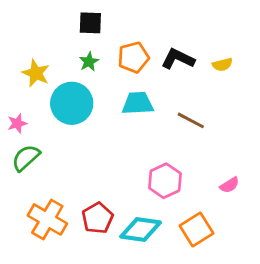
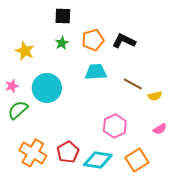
yellow semicircle: (222, 65) -> (155, 96), moved
cyan circle: (72, 103) -> (47, 88), moved

